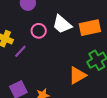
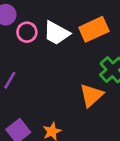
pink circle: (39, 31) -> (27, 32), moved

